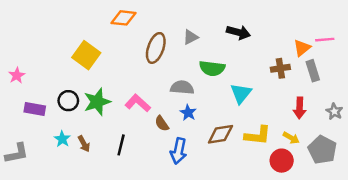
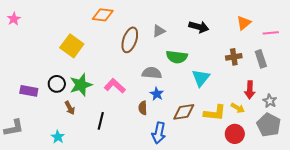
orange triangle: (302, 48) -> (244, 23), moved
pink star: (17, 75) -> (14, 19), moved
gray star: (334, 111) -> (270, 101), moved
brown semicircle: (162, 123) -> (143, 108), moved, turned 32
yellow arrow: (291, 138) -> (238, 108), moved
cyan star: (62, 139) -> (58, 137), moved
brown arrow: (84, 144) -> (70, 108), moved
blue arrow: (179, 151) -> (159, 133), moved

